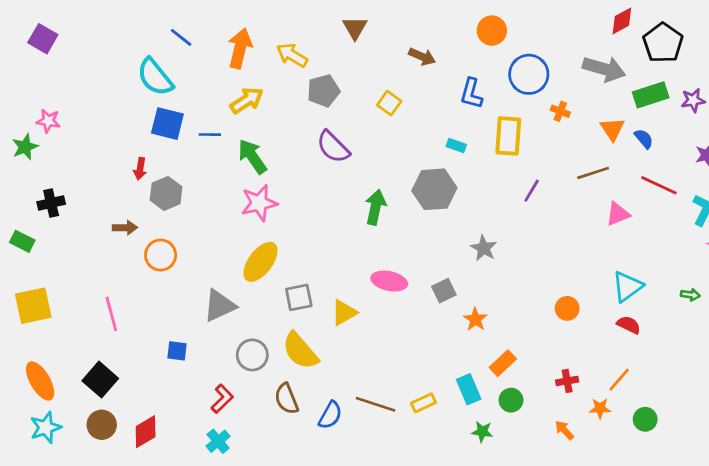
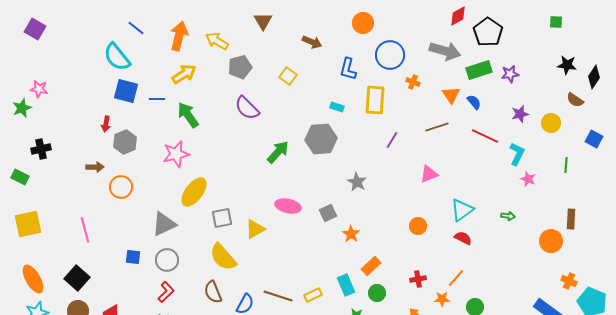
pink star: (259, 203) -> (176, 154), moved
green arrow: (375, 207) -> (278, 152), turned 30
pink triangle: (618, 214) -> (429, 174), moved
gray circle: (252, 355) -> (167, 260), moved

